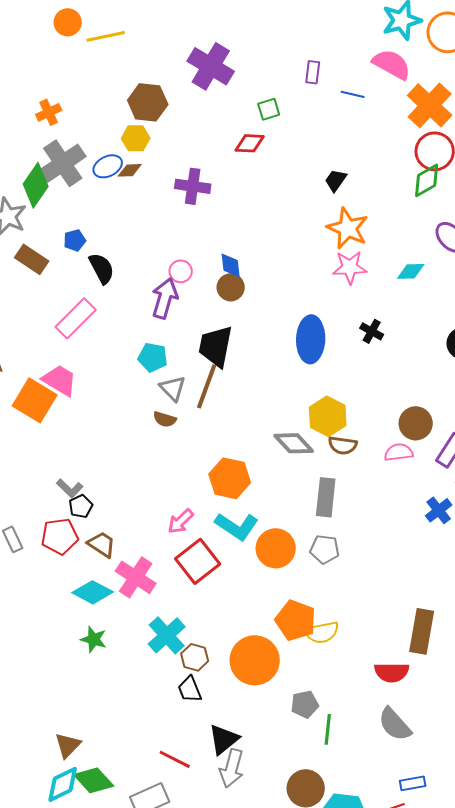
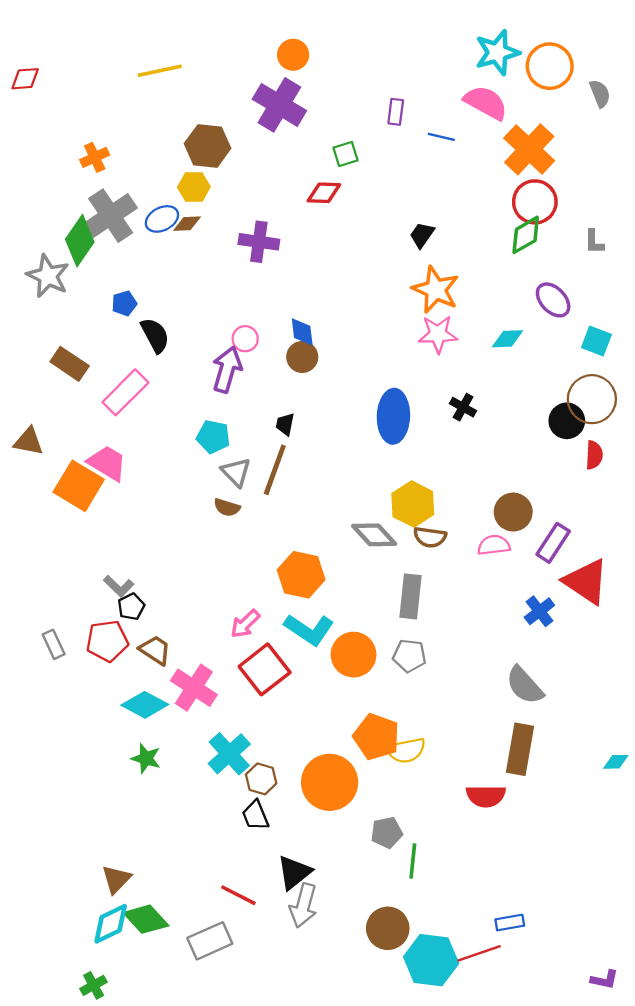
orange circle: (68, 22) -> (293, 55), moved
brown rectangle: (32, 259) -> (70, 364), moved
black trapezoid: (216, 346) -> (285, 424), size x0.5
gray semicircle: (395, 724) -> (525, 685), moved

